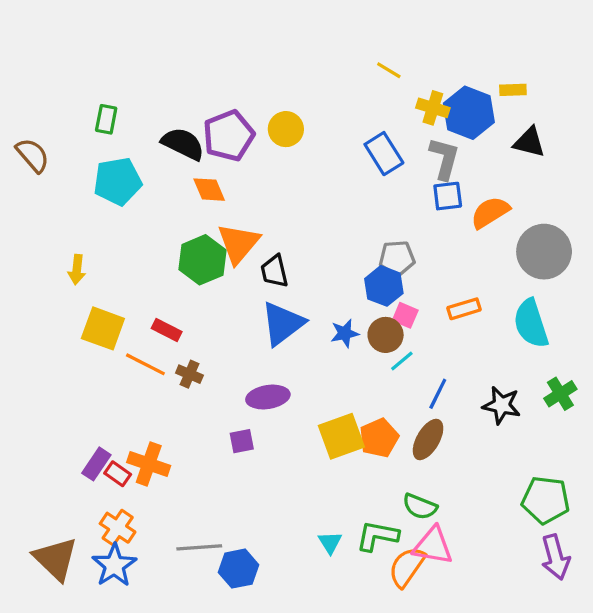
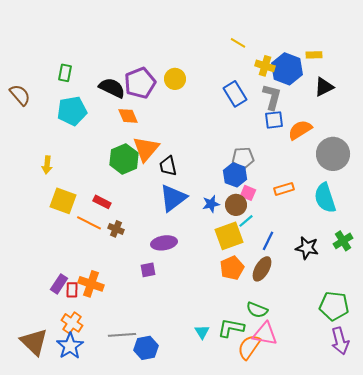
black triangle: (529, 142) -> (324, 87), turned -40
yellow square: (341, 436) -> (229, 236), moved
red rectangle: (118, 474) -> (72, 290), turned 56

